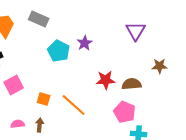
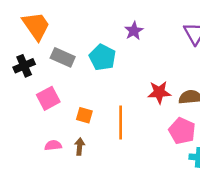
gray rectangle: (39, 19) -> (63, 57), moved
purple star: (85, 43) -> (134, 31), moved
orange line: (74, 105) -> (121, 122), turned 48

